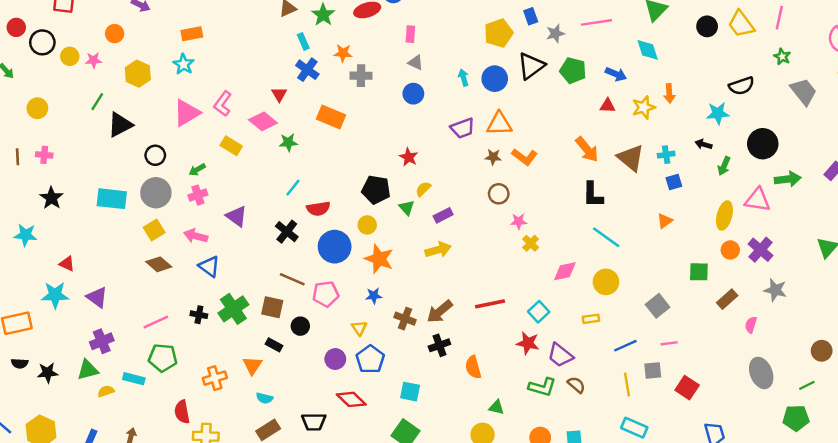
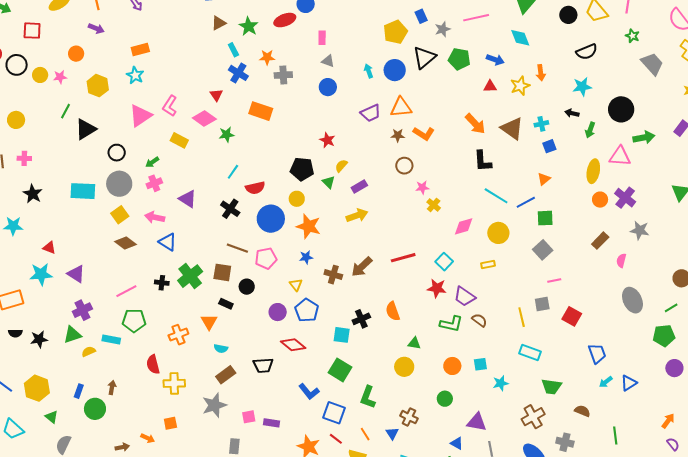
black semicircle: (741, 86) -> (587, 52), moved
green square: (699, 272) -> (545, 218), moved
black cross: (439, 345) -> (361, 319), moved
blue line: (625, 346) -> (526, 202), moved

